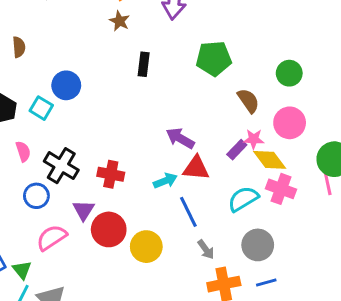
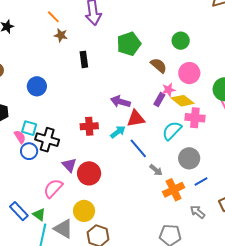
cyan square: (41, 108) -> (29, 128), moved
red cross: (111, 174) -> (89, 126), moved
blue circle: (36, 196) -> (29, 151), moved
yellow circle: (146, 247) -> (84, 211), moved

